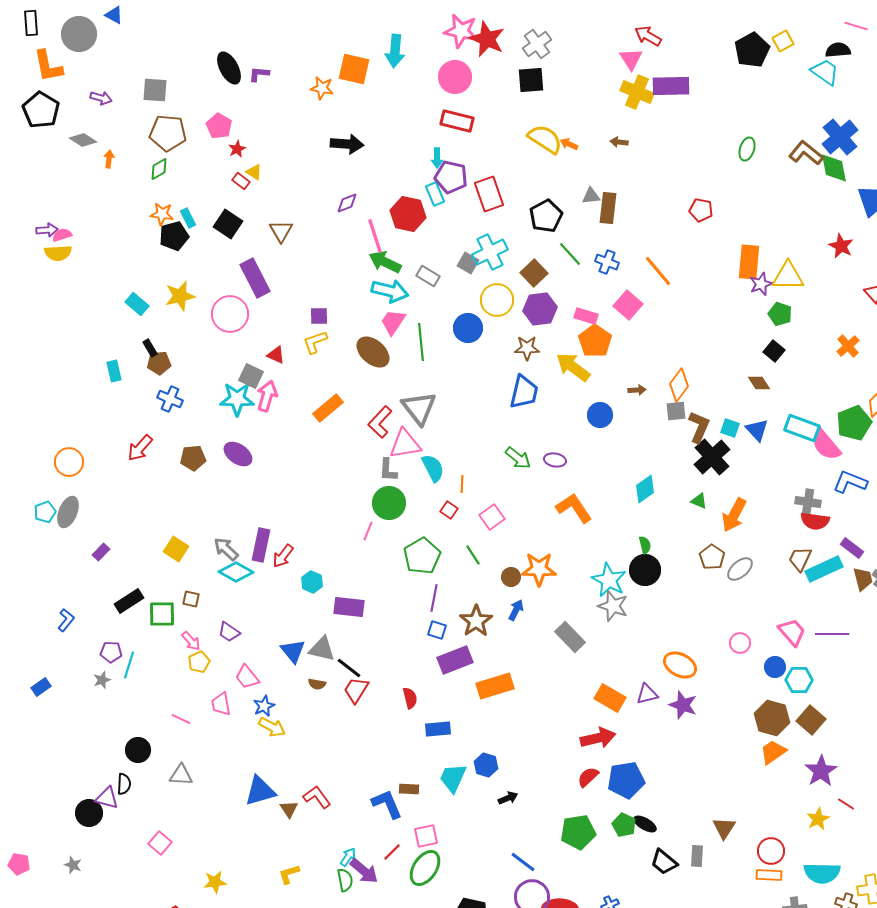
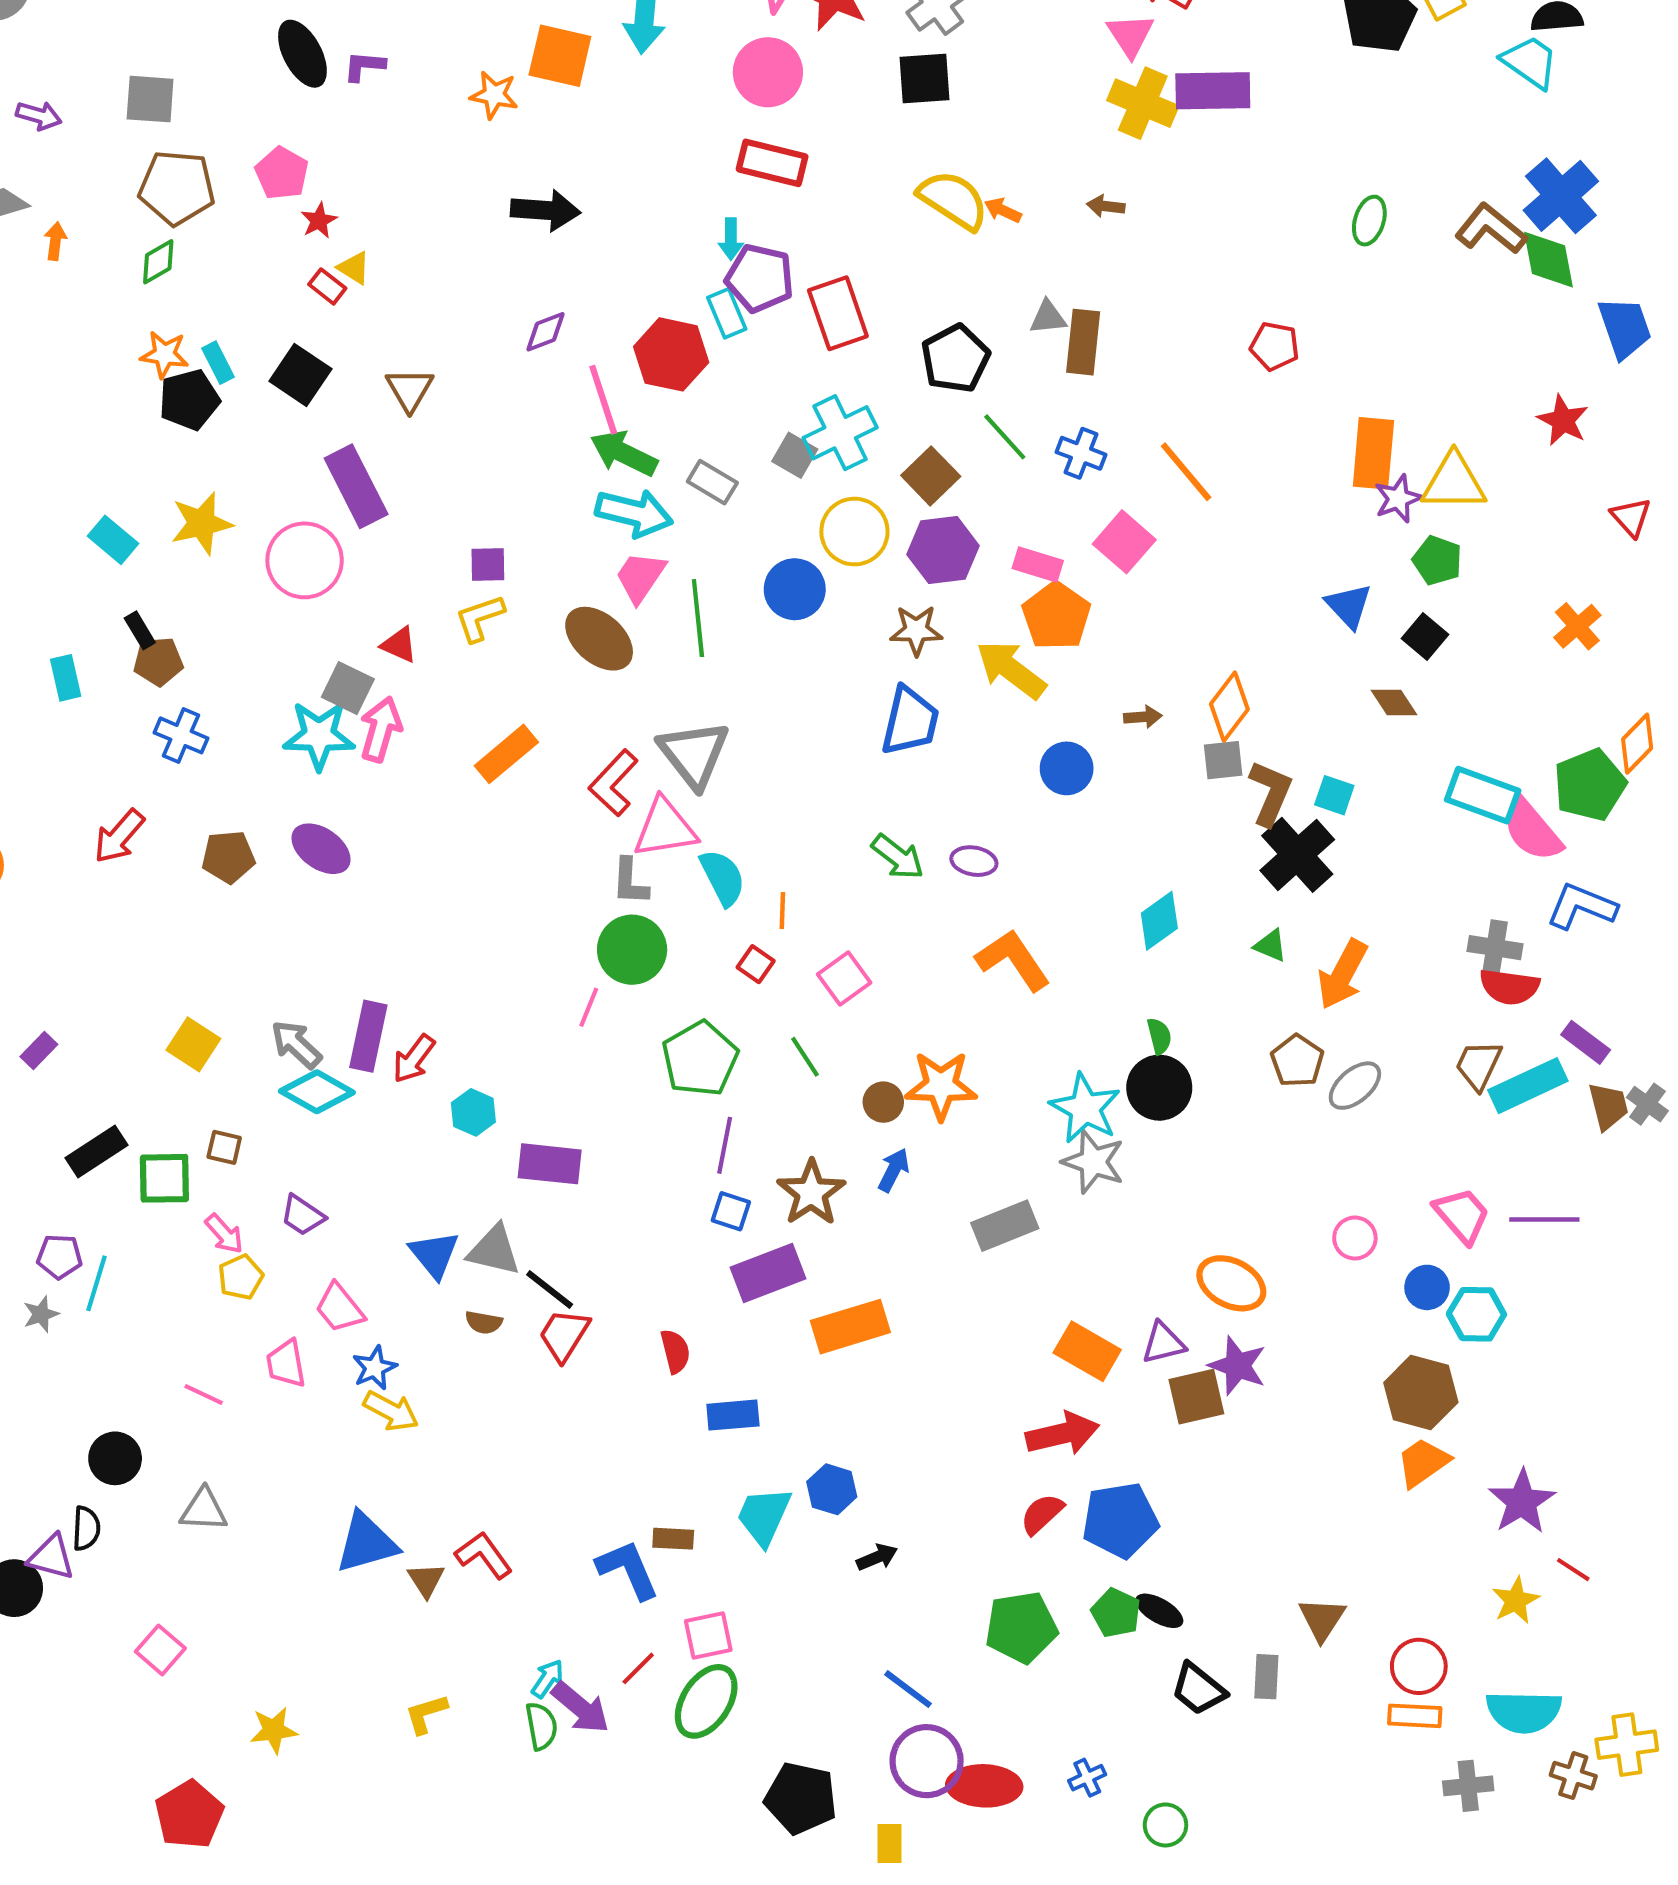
blue triangle: (757, 430) -> (1349, 606), moved
gray rectangle: (570, 637) -> (1005, 1226), turned -68
brown square: (811, 720) -> (1196, 1397), moved, turned 36

